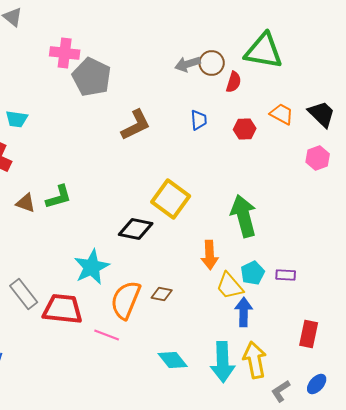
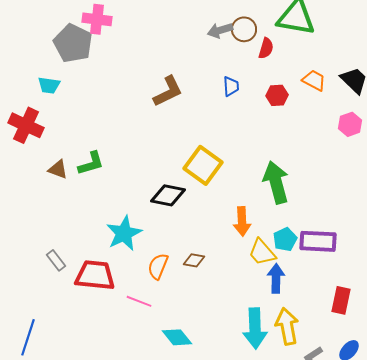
gray pentagon: (92, 77) -> (73, 43), moved
purple rectangle: (286, 275) -> (318, 241), size x1.8
gray rectangle: (24, 294) -> (56, 260), size x0.7
orange semicircle: (126, 300) -> (158, 266), size x0.7
cyan diamond: (173, 360) -> (177, 337), moved

